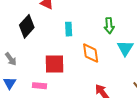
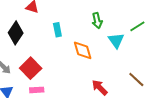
red square: (55, 64) -> (31, 68), moved, turned -35

